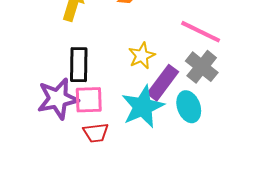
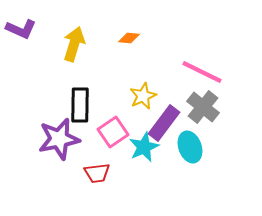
pink square: (89, 100) -> (113, 132), moved, turned -32
cyan star: (143, 107) -> (144, 147), size x0.7

